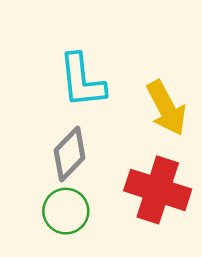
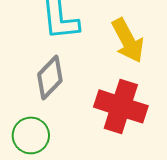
green circle: (66, 211) -> (31, 135), moved

